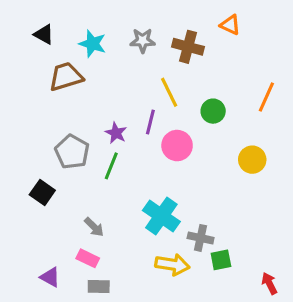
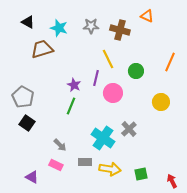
gray pentagon: (72, 152) -> (23, 97), moved
gray cross: (201, 238) -> (129, 129), moved, turned 35
green square: (221, 260) -> (141, 174), moved
gray rectangle: (99, 287) -> (85, 162), moved

